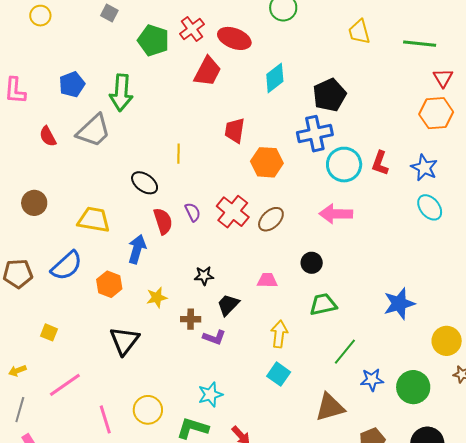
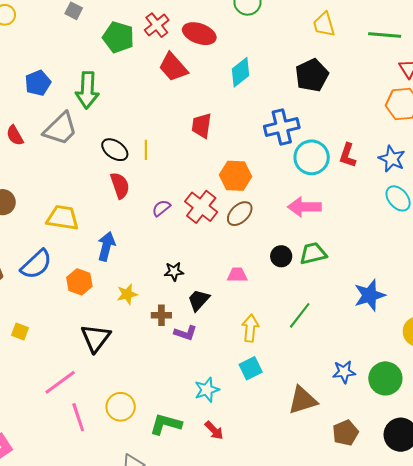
red trapezoid: (208, 71) -> (173, 67), turned 112
black pentagon: (329, 95) -> (312, 75), moved
orange hexagon: (267, 162) -> (235, 176), moved
black ellipse: (145, 183) -> (115, 150), moved
purple semicircle: (193, 212) -> (161, 208), turned -102
red semicircle: (163, 221) -> (120, 185), moved
green trapezoid: (323, 304) -> (313, 253), moved
green line: (345, 352) -> (300, 315), moved
cyan square: (279, 374) -> (251, 368), turned 30
pink line: (65, 385) -> (60, 382), moved
cyan star: (210, 395) -> (207, 390), moved

